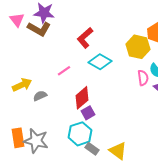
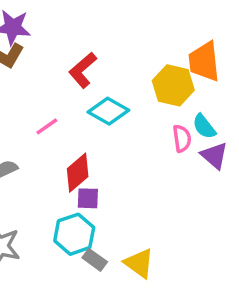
purple square: (88, 113) -> (88, 198), turned 32

